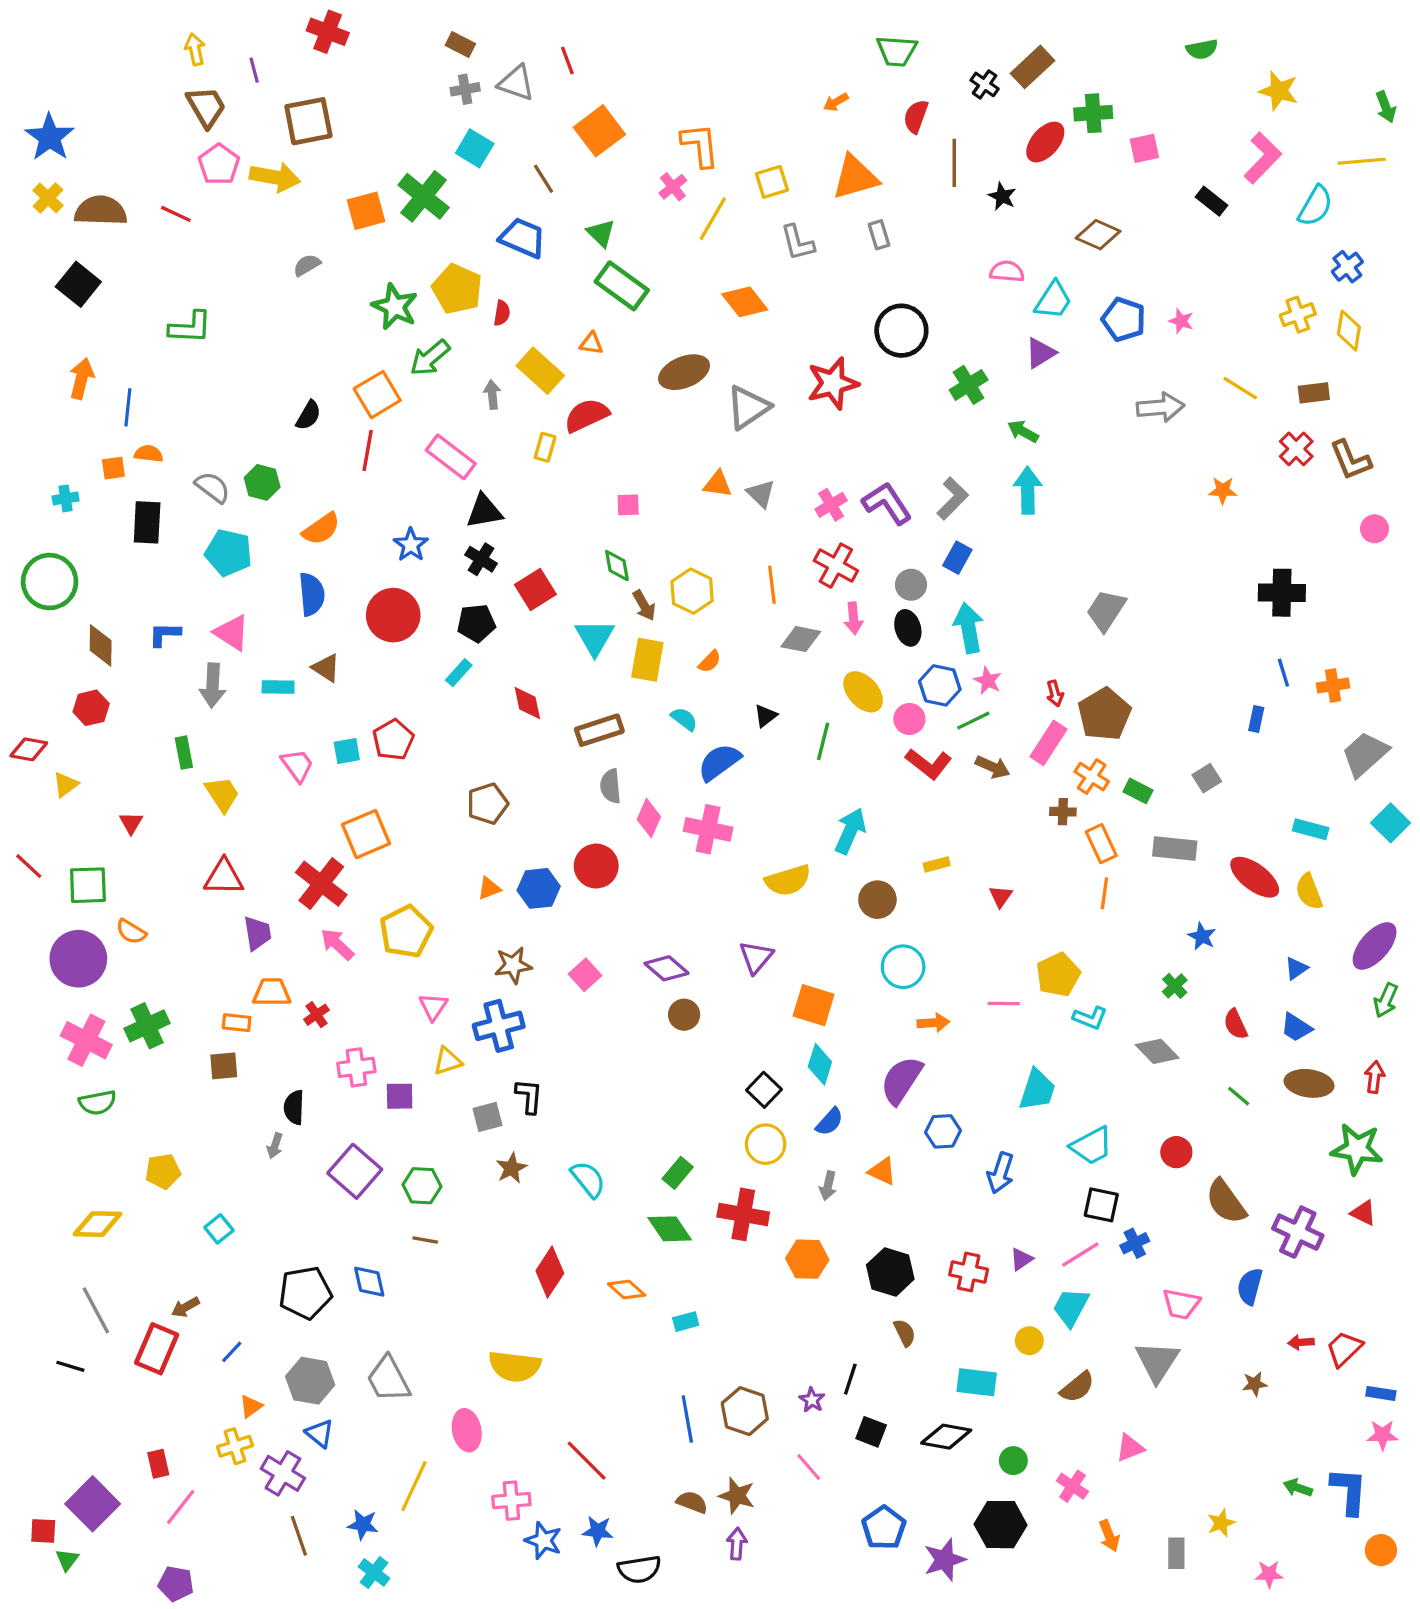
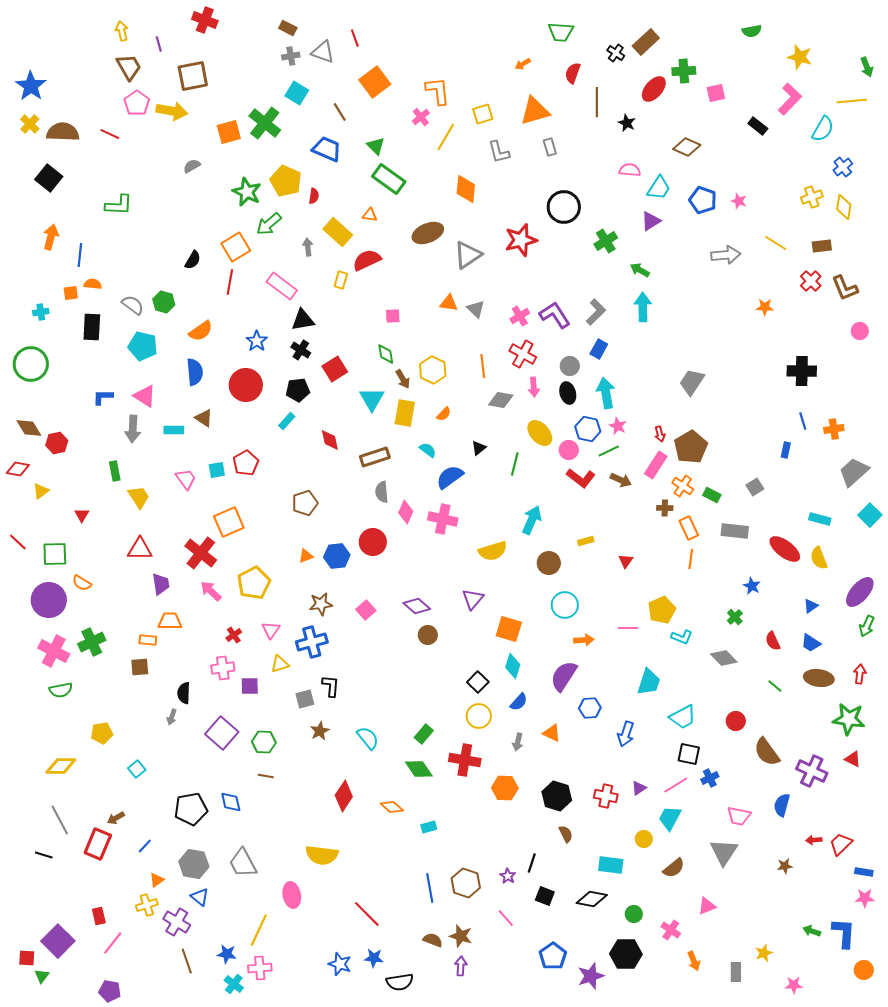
orange diamond: (745, 302) -> (466, 189), turned 44
brown diamond: (101, 645) -> (29, 428), moved, turned -32
red cross: (316, 1015) -> (234, 635), moved
pink cross: (511, 1501) -> (260, 968), moved

